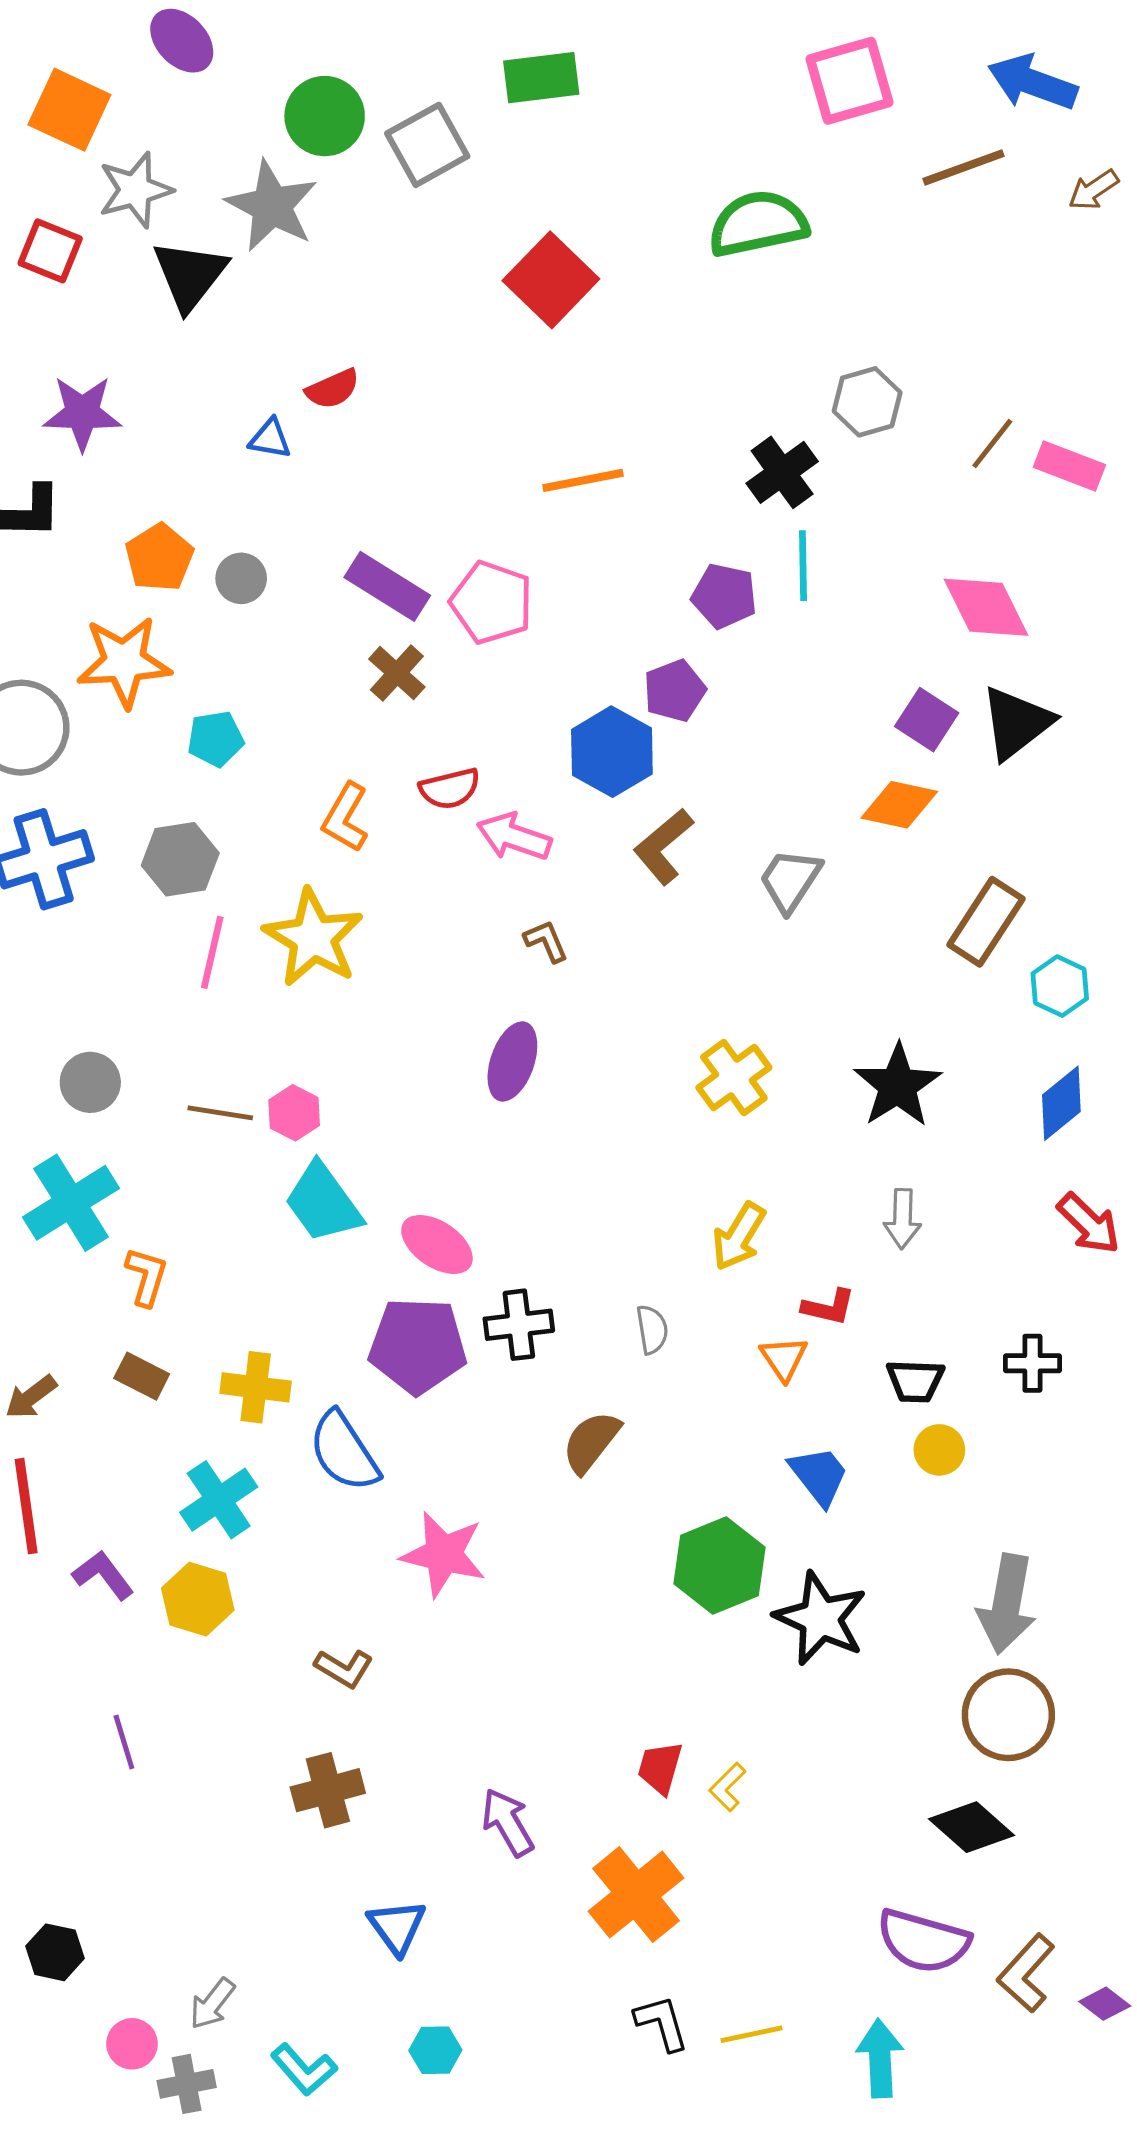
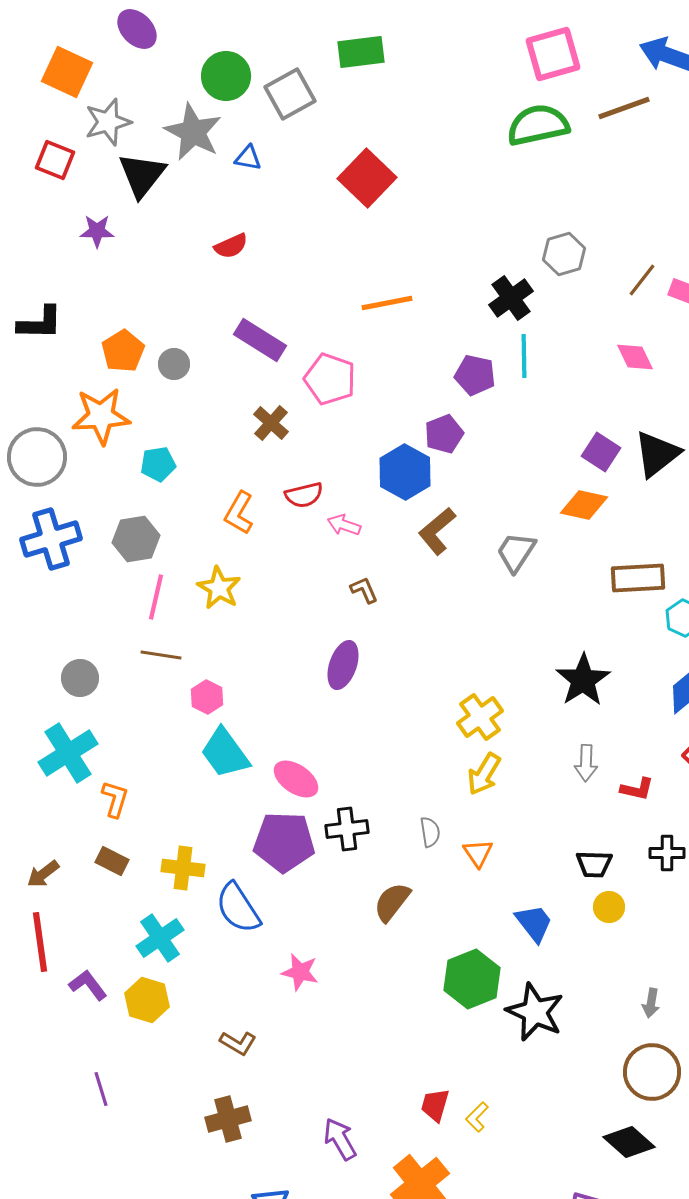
green semicircle: (758, 224) -> (538, 125), moved
purple star: (82, 413) -> (97, 231), moved, size x0.7
blue triangle: (270, 439) -> (248, 158), moved
purple rectangle: (387, 586) -> (260, 340), moved
pink diamond: (986, 607) -> (635, 357), moved, size x0.7
pink arrow: (514, 837) -> (344, 525), size x0.7
brown rectangle: (986, 922) -> (638, 578), turned 54
yellow star: (313, 938) -> (219, 588), size x0.7
yellow cross: (734, 1078) -> (480, 717), moved
brown line: (220, 1113) -> (161, 655), moved
red L-shape: (829, 1307) -> (637, 789), moved
orange triangle: (784, 1358) -> (478, 853), moved
pink star: (443, 1554) -> (300, 972), size x0.7
gray arrow: (1007, 1604) -> (651, 1003), size x0.5

